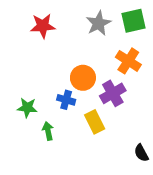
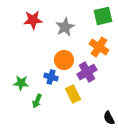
gray star: (99, 23) -> (65, 27), moved
green arrow: (48, 131) -> (37, 101), turned -144

